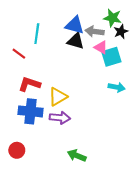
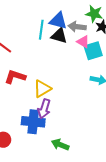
cyan line: (37, 34) -> (41, 30), moved
blue cross: (30, 111) -> (33, 122), moved
purple arrow: (60, 118) -> (44, 109), turned 102

